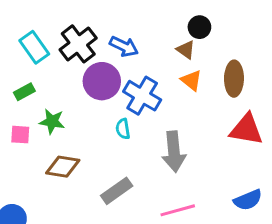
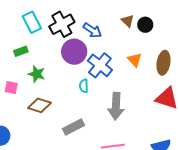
brown triangle: (186, 50) -> (128, 21), moved
pink square: (20, 135) -> (11, 87), moved

